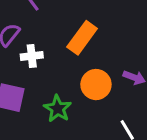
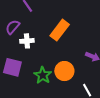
orange circle: (96, 85) -> (64, 71), moved

